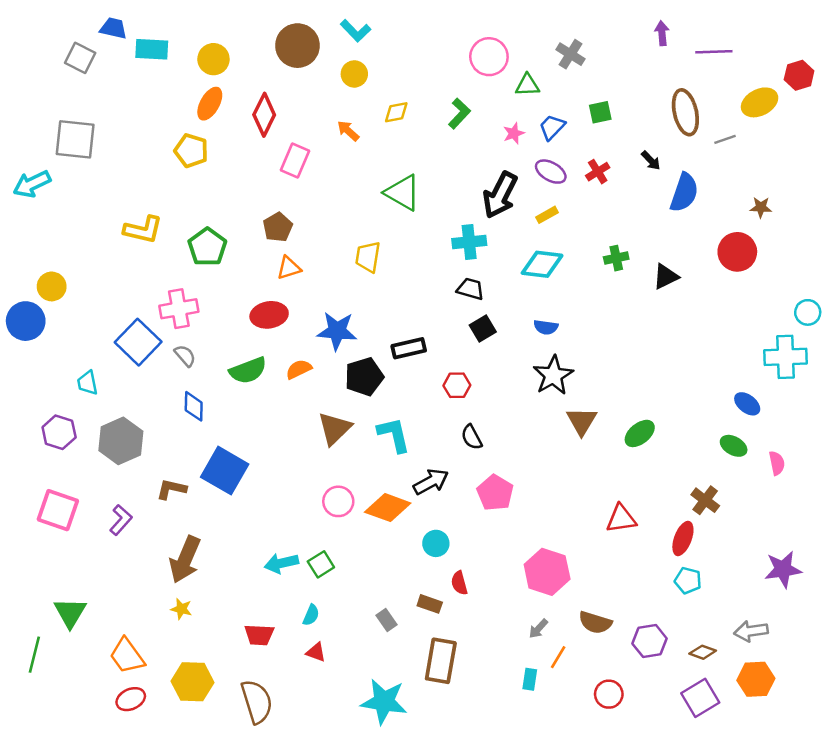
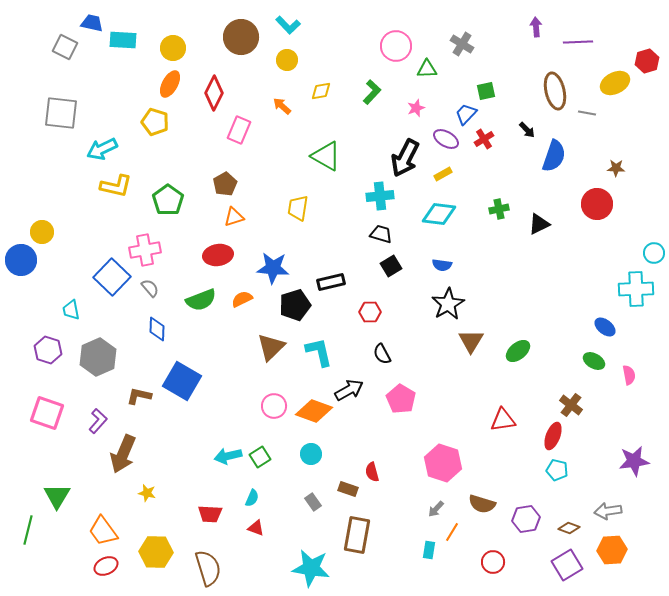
blue trapezoid: (552, 127) -> (466, 114), moved
gray line: (725, 139) -> (587, 113), turned 30
cyan arrow: (32, 184) -> (102, 149), moved
cyan circle: (436, 543) -> (311, 454), moved
brown arrow: (185, 559) -> (123, 454), moved

